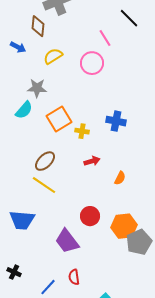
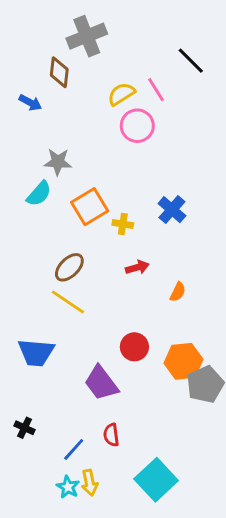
yellow semicircle: (53, 56) -> (121, 94), moved
blue cross: (116, 121) -> (172, 210), turned 30

